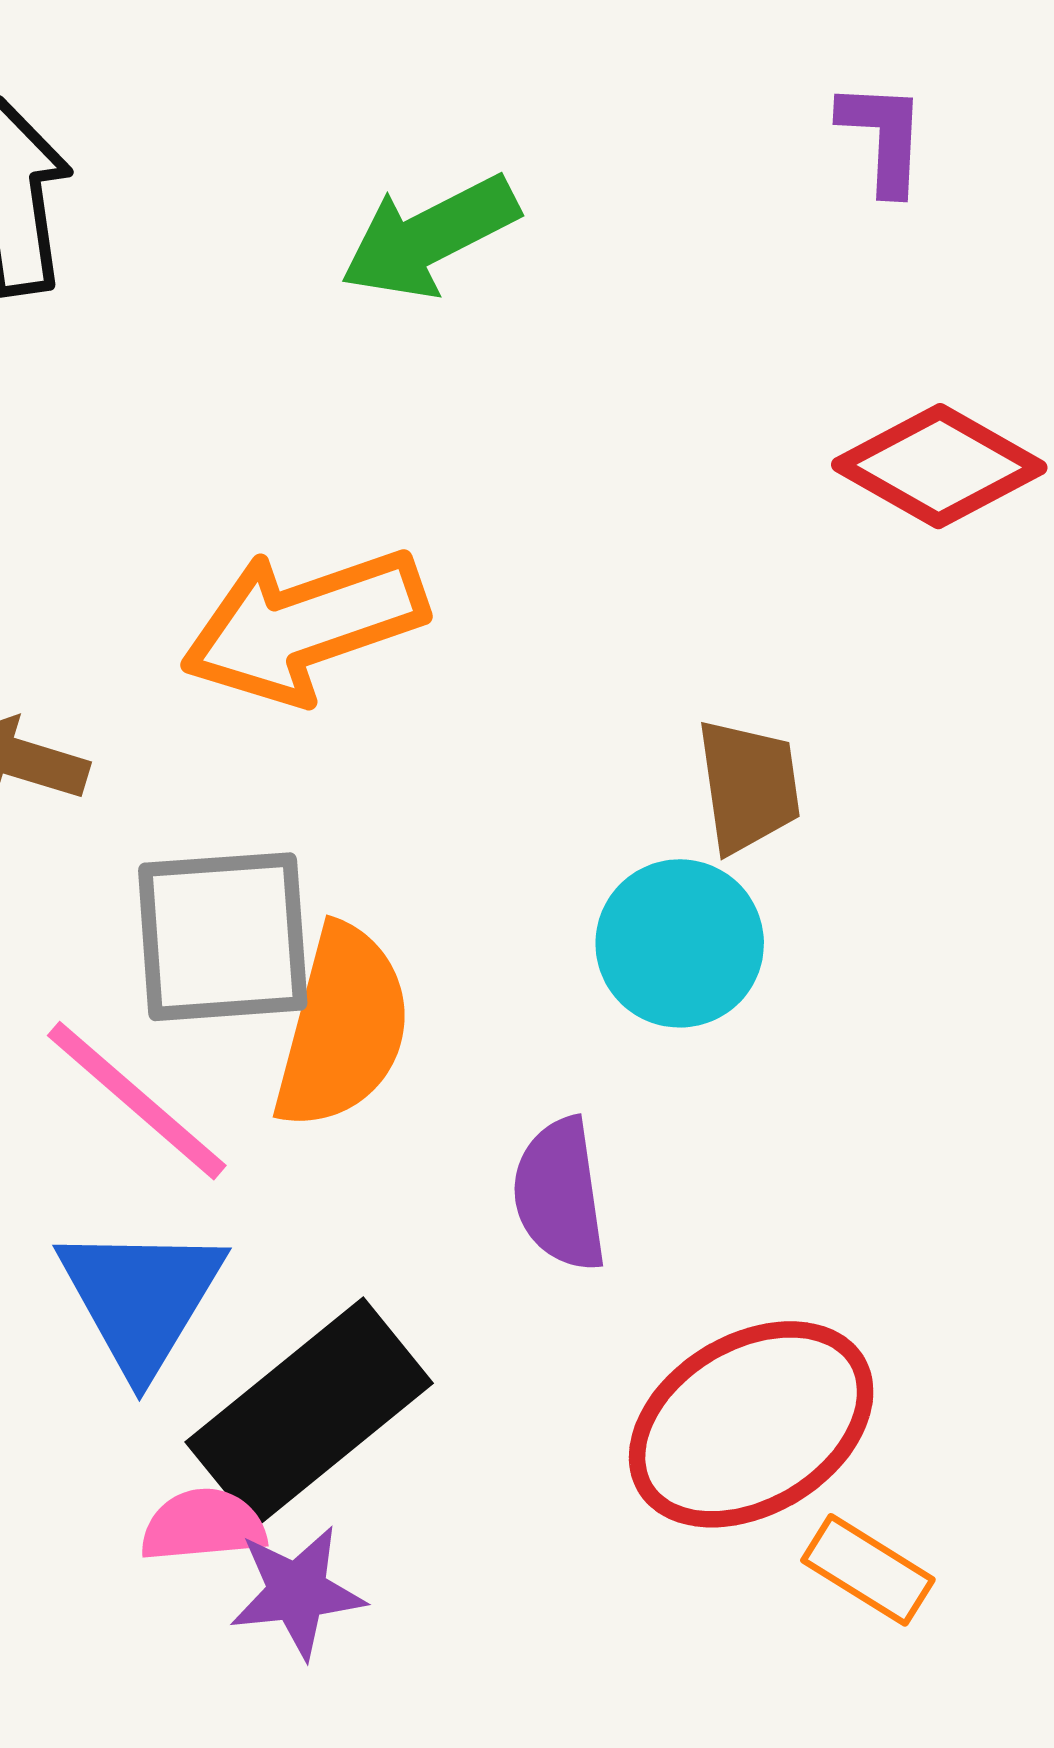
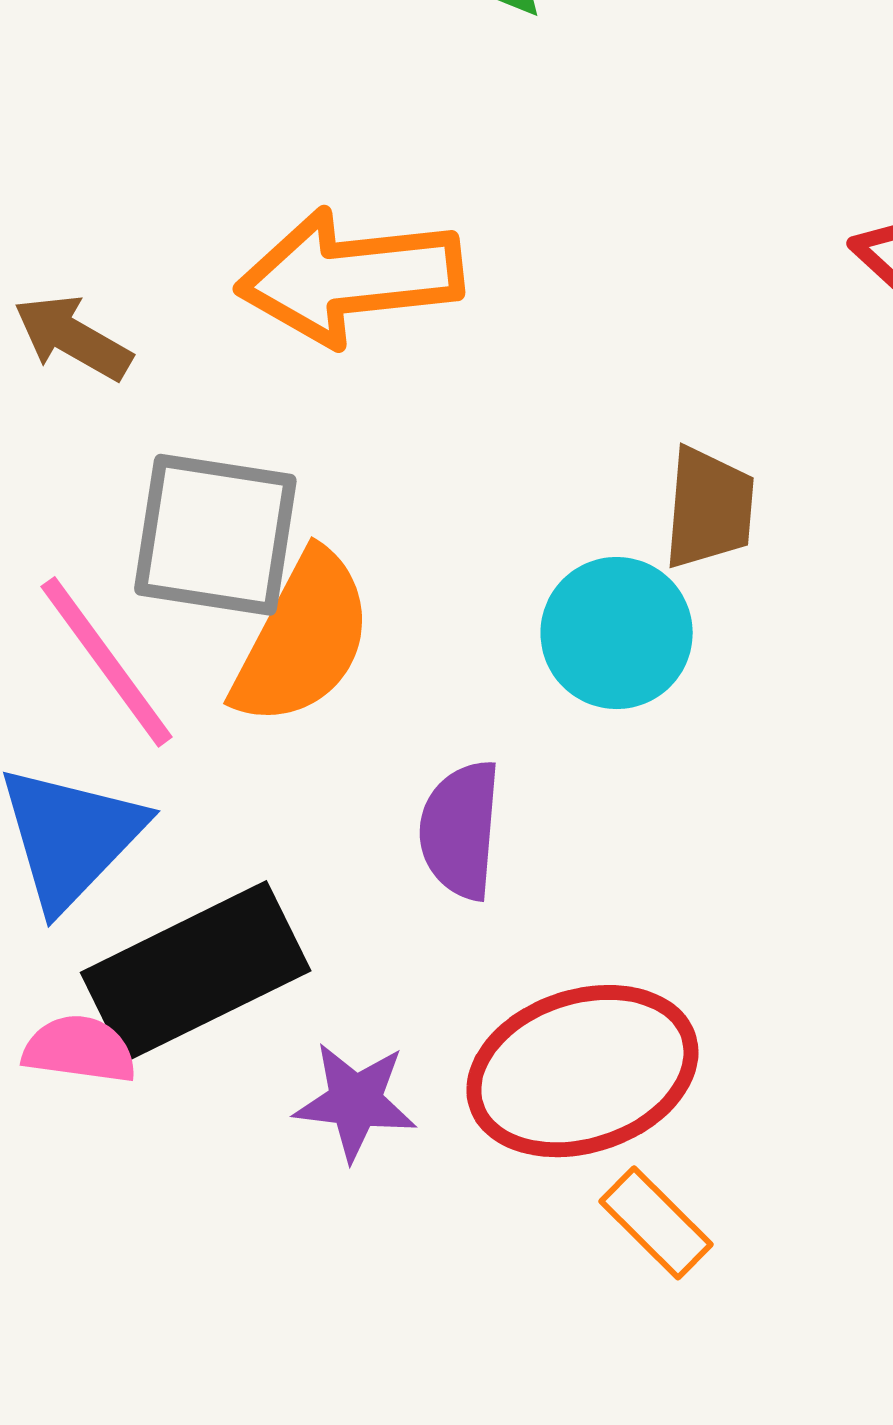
purple star: (297, 1592) -> (355, 1101), moved

